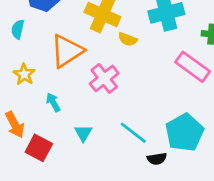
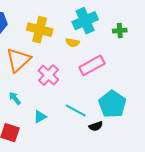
yellow semicircle: (128, 39) -> (72, 43), moved
pink rectangle: (193, 67) -> (92, 65), moved, turned -55
cyan triangle: (83, 133) -> (40, 117), turned 40

